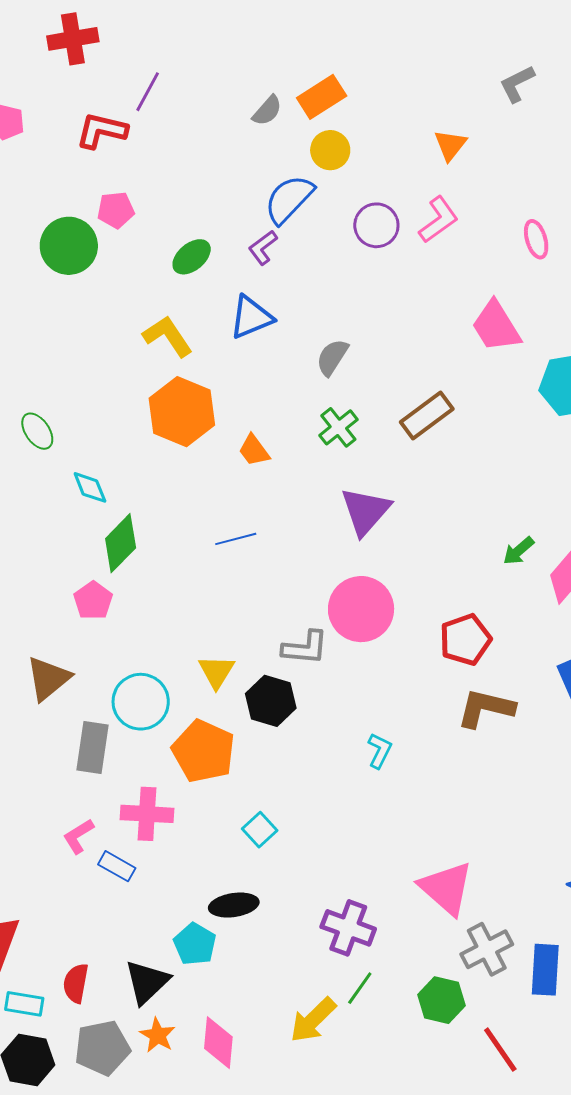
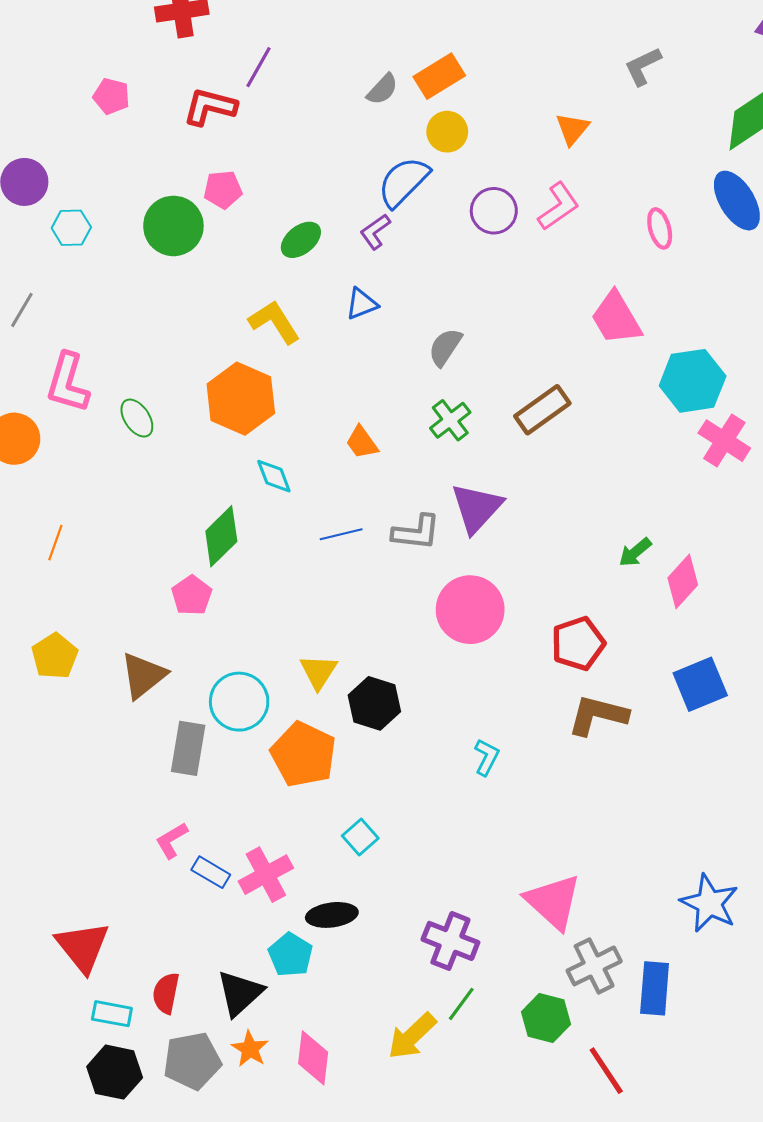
blue triangle: (251, 317) -> (362, 304), size x0.7
orange hexagon: (182, 412) -> (241, 399), moved
cyan diamond: (90, 487) -> (274, 476), moved
gray L-shape: (305, 648) -> (416, 532), moved
pink cross: (147, 814) -> (266, 875), moved, turned -33

